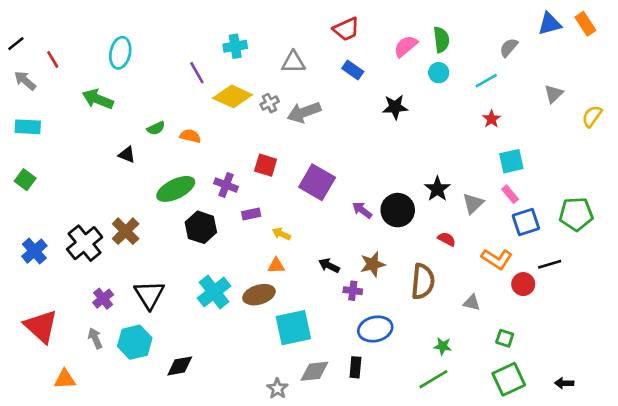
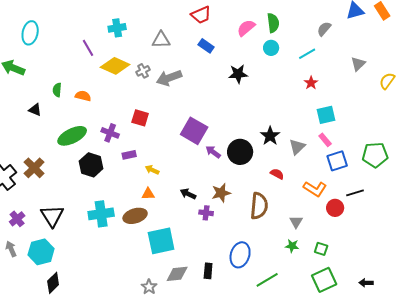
green semicircle: (156, 128) -> (57, 90), turned 120
purple square: (317, 182) -> (194, 131), moved
cyan cross: (214, 292) -> (101, 214), turned 30
gray triangle: (472, 303) -> (296, 222), turned 48
blue ellipse: (375, 329) -> (240, 255), moved, turned -60
green star: (443, 346) -> (292, 246), moved
black diamond: (180, 366) -> (53, 283), moved, turned -35

